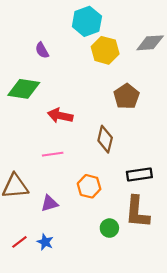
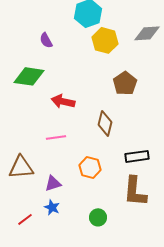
green circle: (109, 228) -> (98, 217), moved
blue star: (45, 242) -> (52, 207), moved

